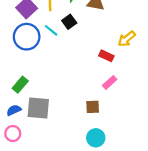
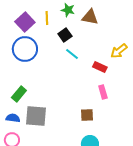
cyan line: (51, 30) -> (72, 54), moved
pink rectangle: (110, 82) -> (103, 92), turned -64
blue semicircle: (14, 110) -> (13, 118), turned 32

